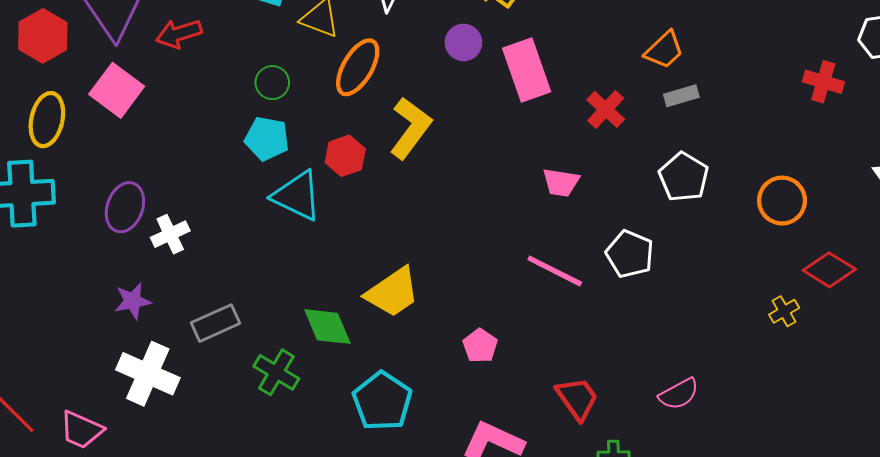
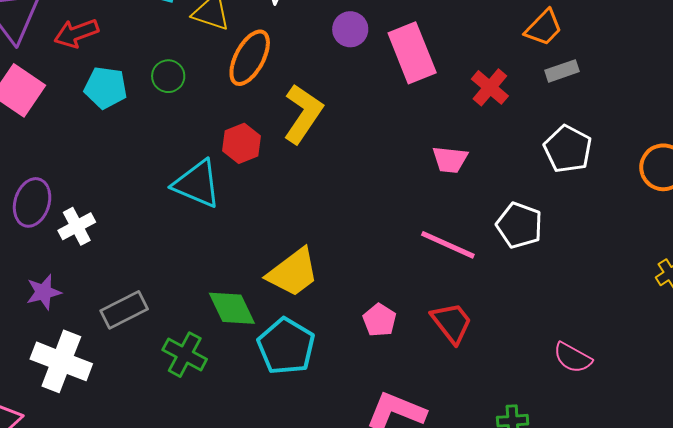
cyan pentagon: (267, 139) -> (106, 88), moved
pink semicircle: (679, 394) -> (573, 358), turned 60
red trapezoid: (577, 398) -> (452, 323), moved
cyan pentagon: (382, 401) -> (286, 346), moved

